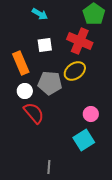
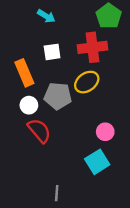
red cross: (80, 41) -> (93, 47), turned -30

